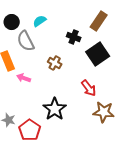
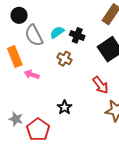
cyan semicircle: (40, 21) -> (57, 32), moved
black cross: (74, 37) -> (77, 35), moved
black star: (55, 109) -> (65, 107), size x0.6

